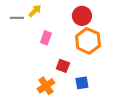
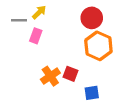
pink rectangle: (46, 38) -> (36, 36), moved
orange cross: (46, 86) -> (50, 76), moved

